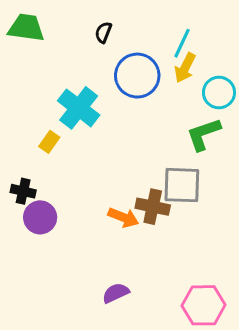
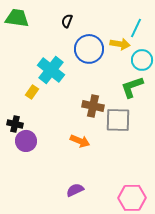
cyan line: (182, 43) -> (136, 28), moved
yellow arrow: (185, 68) -> (120, 44), turned -108
brown cross: (153, 207) -> (93, 106), moved

